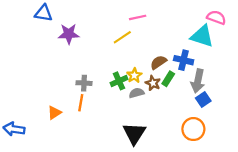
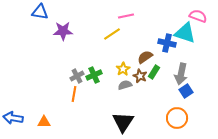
blue cross: (184, 60) -> (167, 43), moved
green cross: (119, 81) -> (94, 75), moved
gray cross: (84, 83) -> (77, 76), turned -32
orange triangle: (54, 113) -> (44, 122), moved, turned 32

